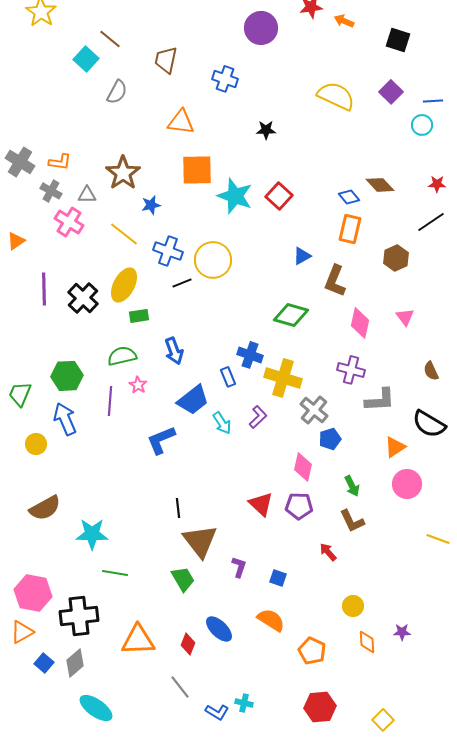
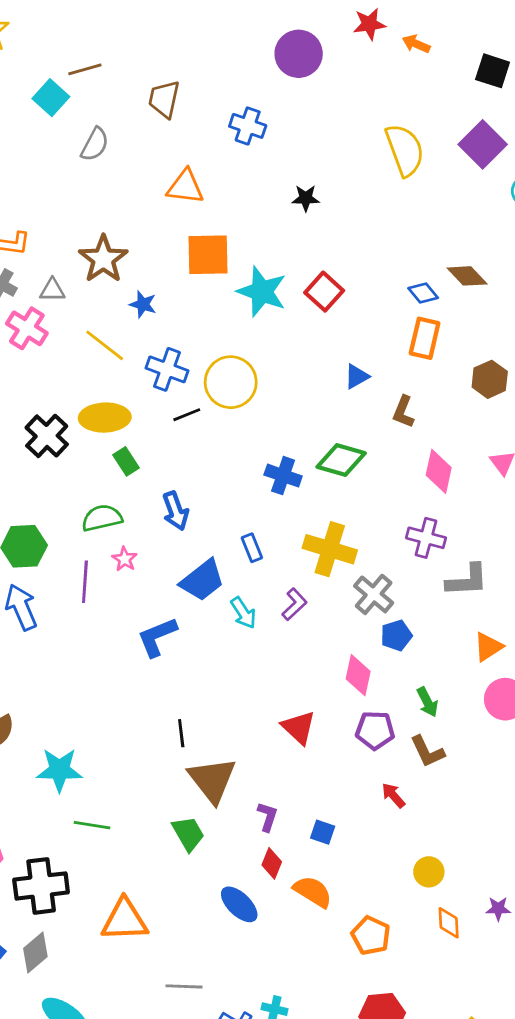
brown line: (110, 39) -> (85, 69), turned -55
purple square: (391, 92) -> (483, 144), size x1.4
yellow semicircle: (336, 96) -> (405, 150), turned 45
blue star: (151, 205) -> (143, 304), turned 30
brown L-shape: (335, 281) -> (403, 412), size x0.7
yellow ellipse: (124, 285) -> (105, 418), turned 60
green rectangle: (139, 316) -> (126, 461), turned 66
blue cross: (250, 355) -> (283, 476), moved
purple pentagon: (299, 506) -> (375, 730), moved
red diamond: (188, 644) -> (272, 863), moved
gray line: (180, 687) -> (184, 986), turned -50

